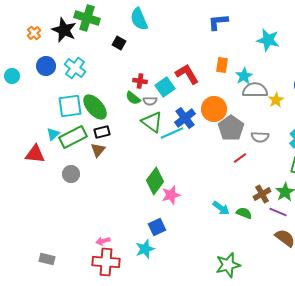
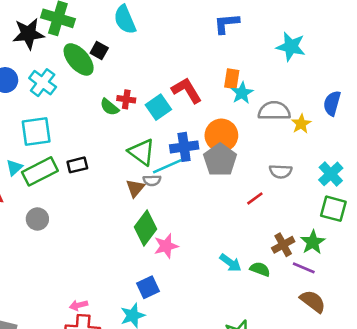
black star: (64, 30) -> (28, 34), turned -30
cyan star: (244, 76) -> (242, 93), moved
green semicircle: (133, 98) -> (109, 107), moved
gray semicircle: (150, 101) -> (152, 180), moved
green ellipse: (95, 107) -> (79, 59), moved
blue cross: (185, 118) -> (184, 147), turned 30
gray pentagon: (231, 128) -> (220, 160), moved
brown triangle: (98, 150) -> (135, 188), moved

